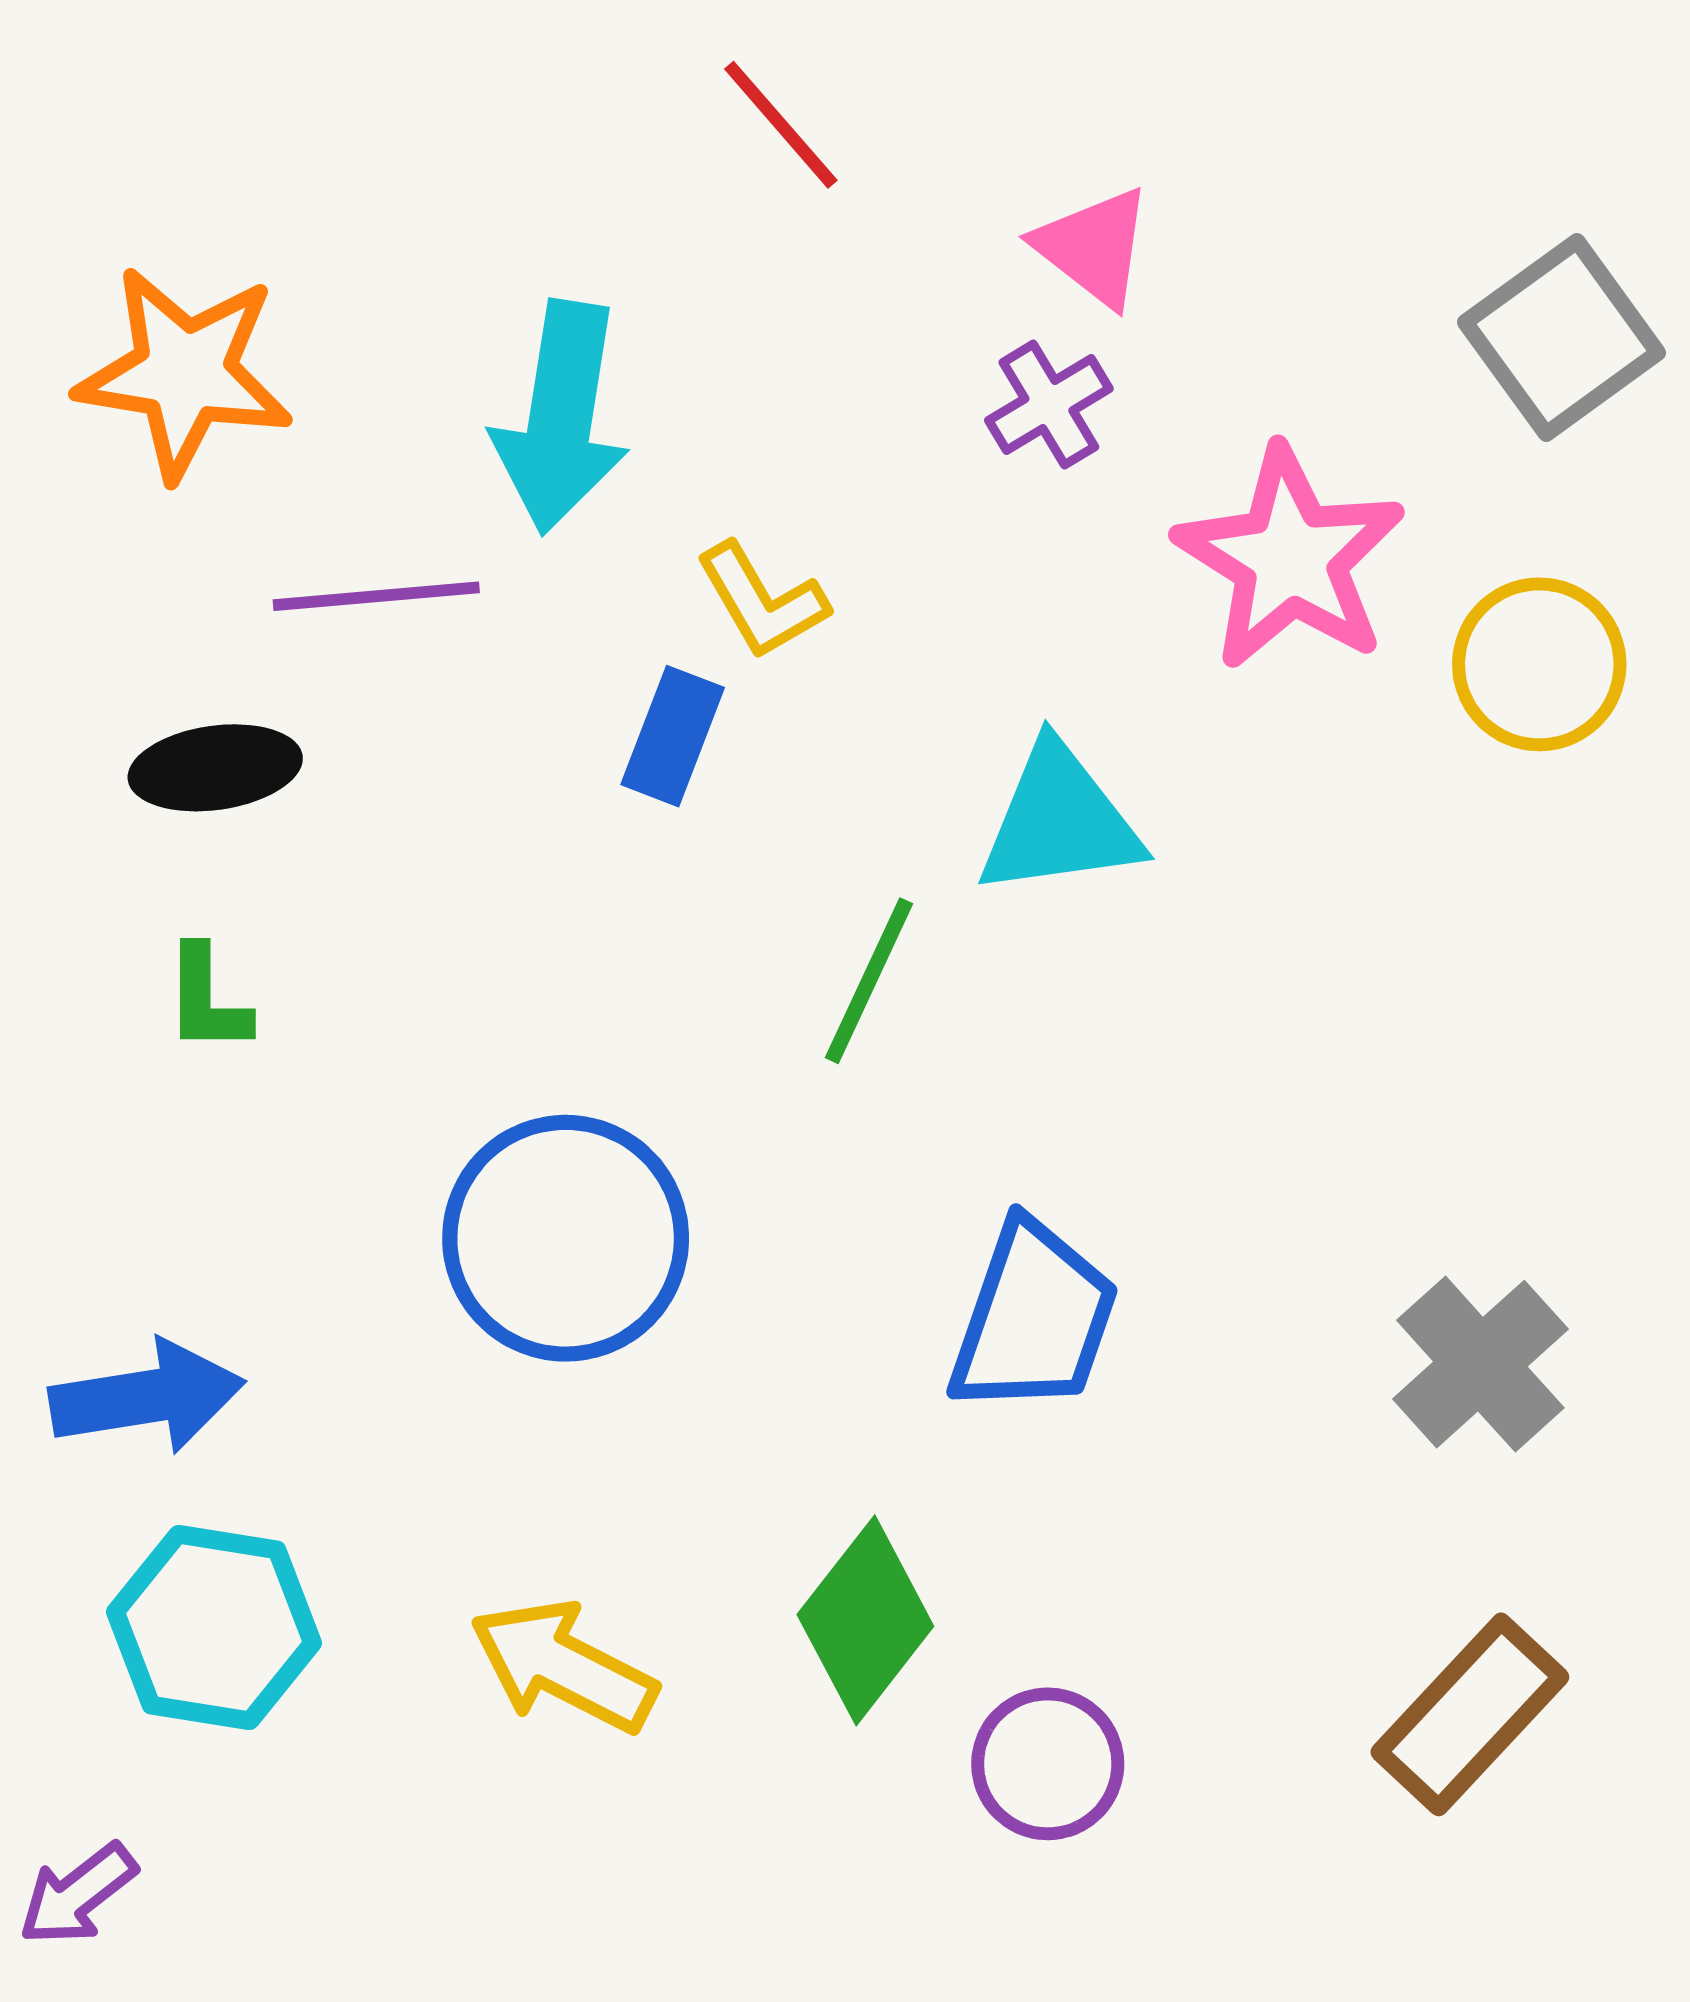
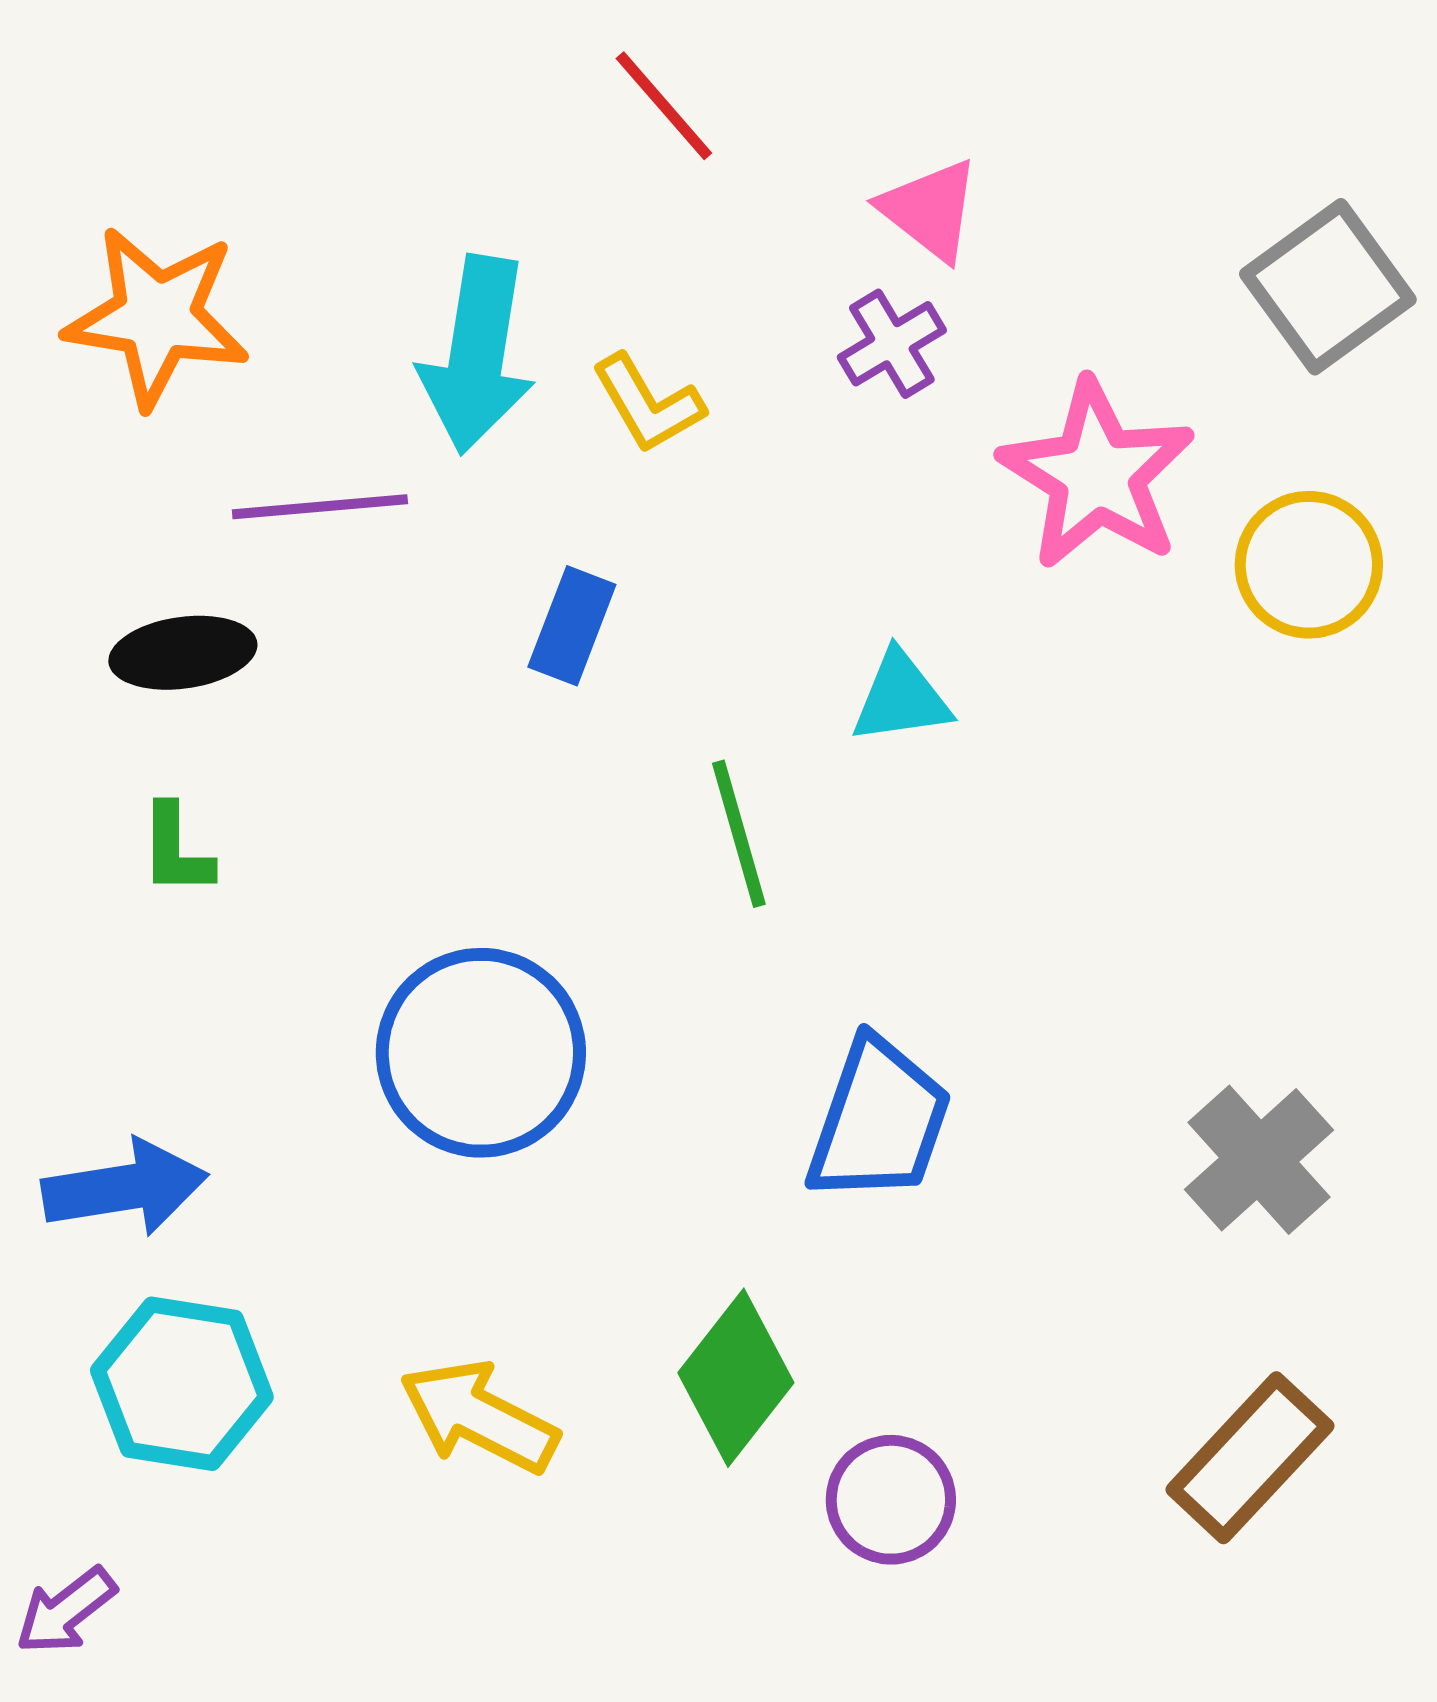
yellow L-shape: (762, 601) -> (648, 404), moved
cyan triangle: (1059, 821) -> (901, 698), size x0.7
green line: (869, 981) -> (739, 834), turned -41

